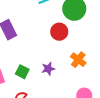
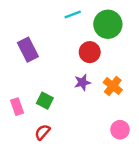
purple star: (48, 69) -> (82, 82), moved

